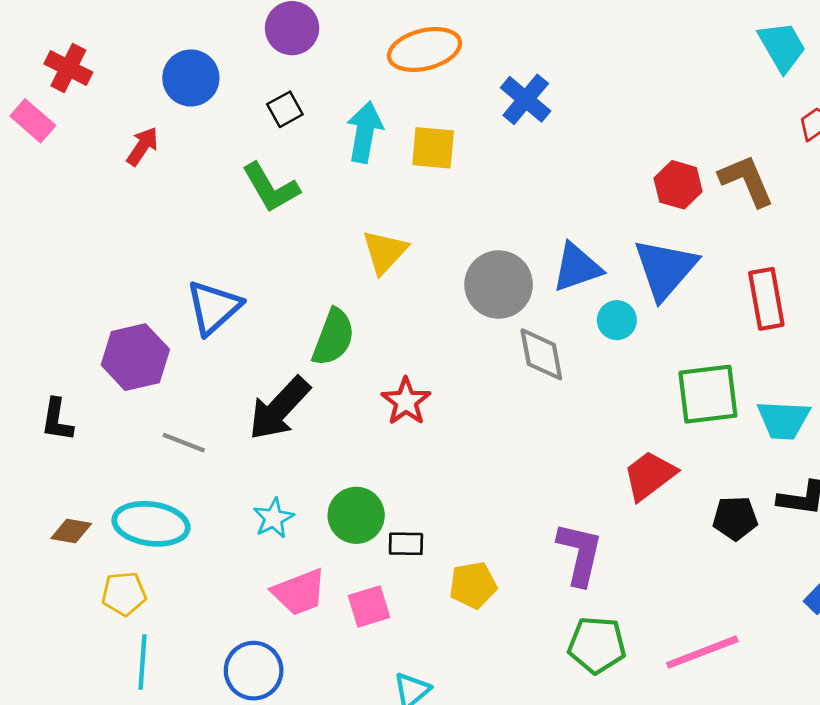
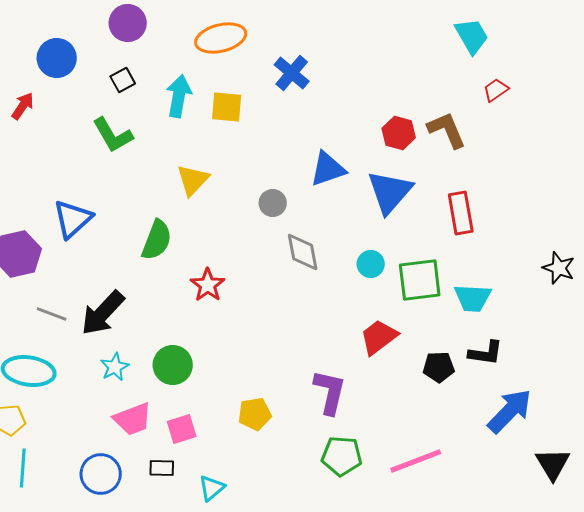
blue triangle: (577, 267) -> (328, 169), moved
gray circle: (499, 285) -> (273, 203), size x0.6
cyan circle: (617, 320) -> (371, 264), moved
black arrow: (279, 408) -> (103, 313), moved
black rectangle: (406, 544) -> (162, 468), moved

